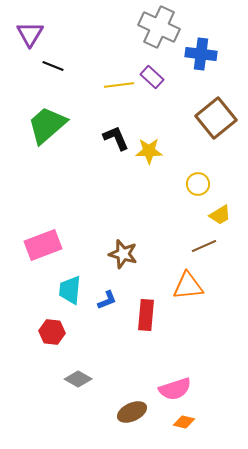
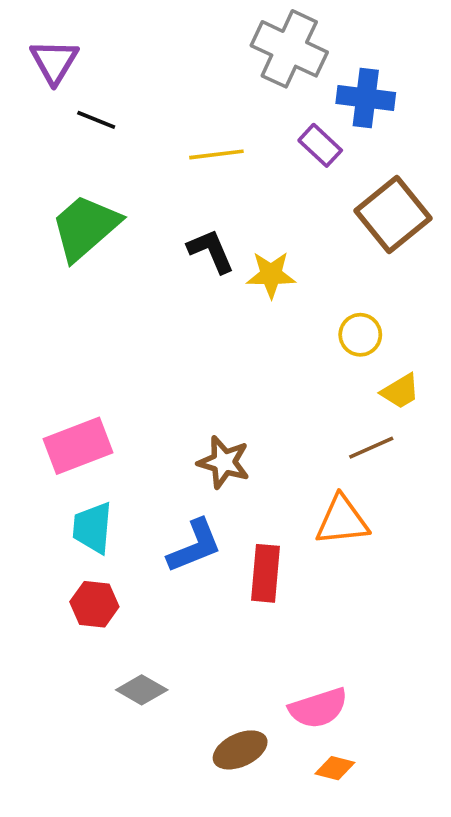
purple rectangle: (152, 77) -> (320, 145), moved
cyan trapezoid: (70, 290) -> (93, 528), moved
blue L-shape: (107, 300) -> (195, 546), size x1.6

